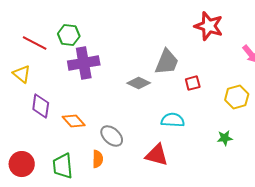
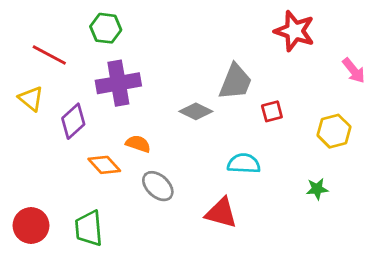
green hexagon: (69, 35) -> (106, 28), moved
purple diamond: (41, 106) -> (73, 121), moved, turned 40
orange semicircle: (98, 159) -> (138, 144), moved, turned -72

